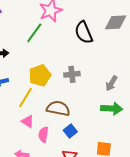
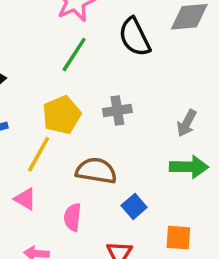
green line: (34, 33) -> (74, 55), moved
pink triangle: (28, 121) -> (25, 199), moved
blue square: (70, 131) -> (134, 206), moved

